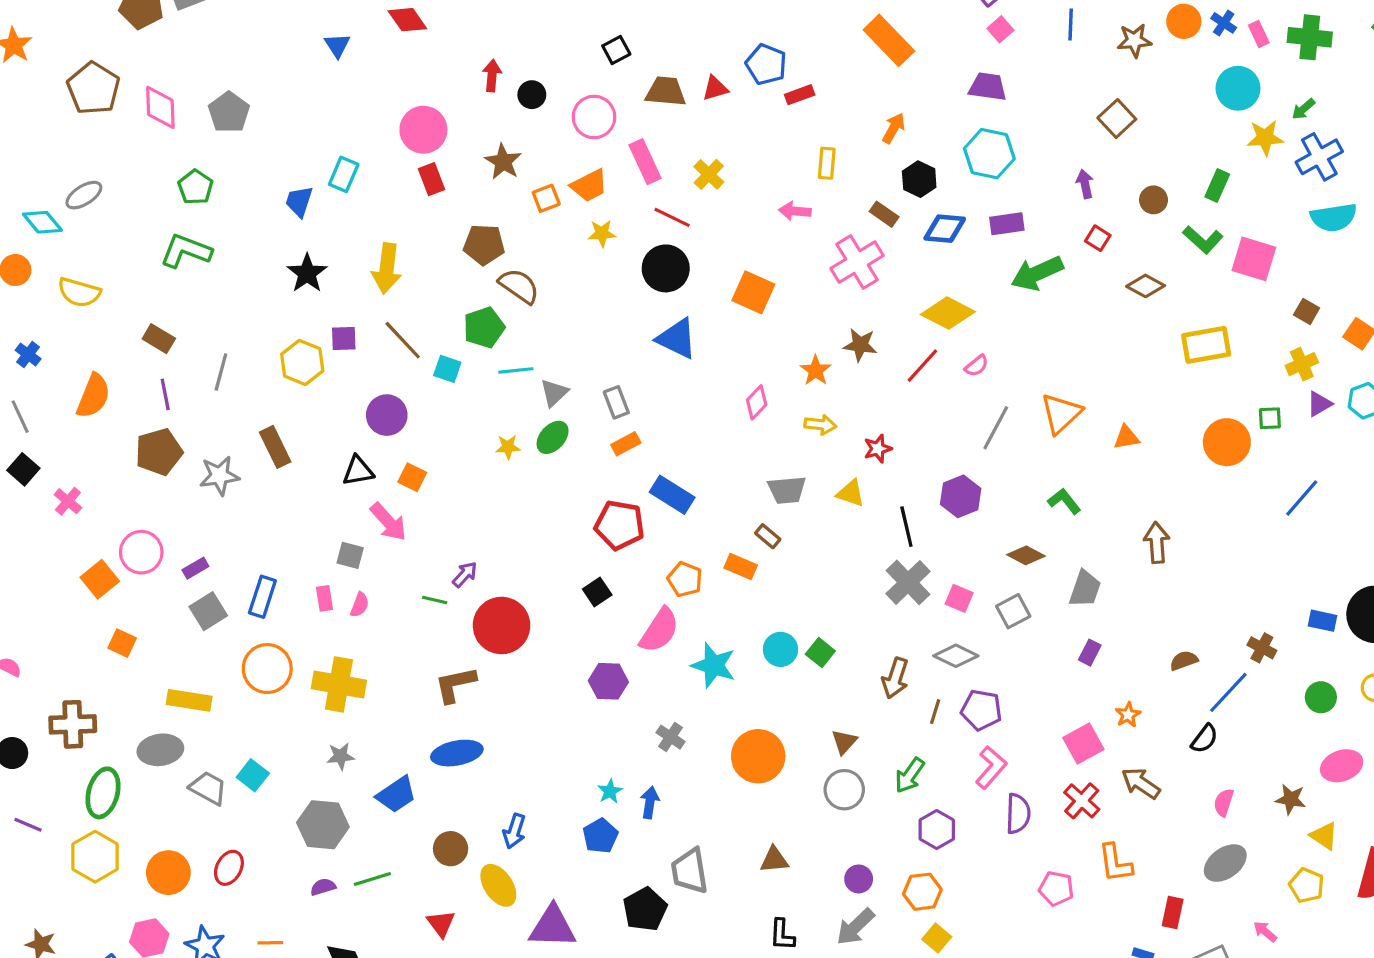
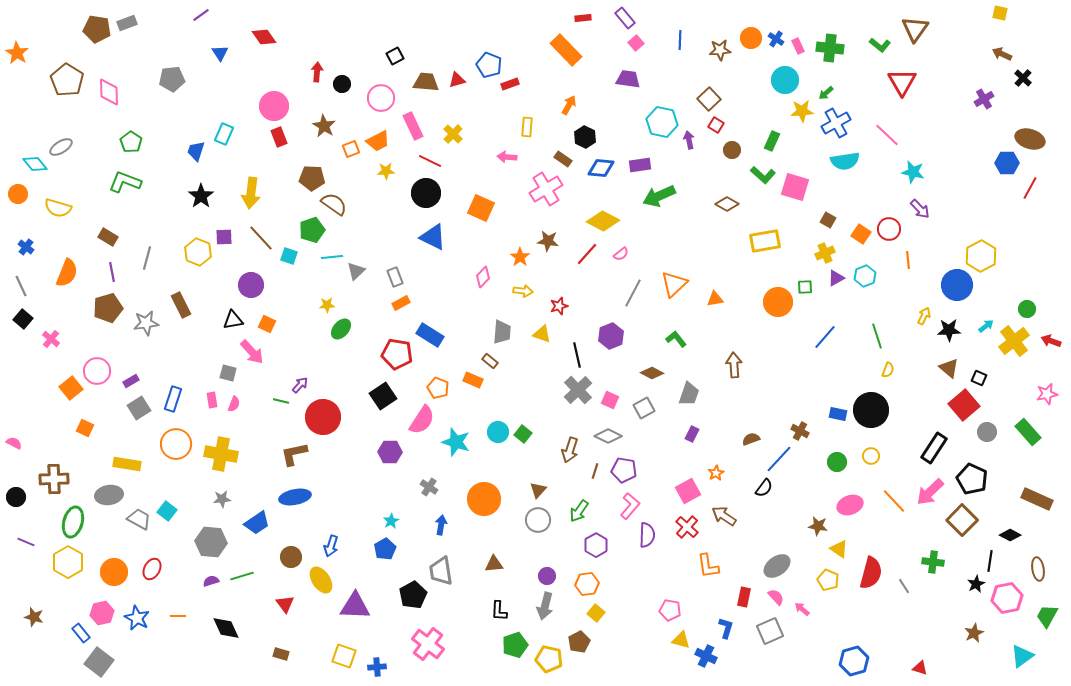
gray pentagon: (229, 112) -> (172, 79), moved, turned 30
cyan hexagon: (989, 154) -> (662, 122), moved
red square: (1098, 238) -> (716, 125), moved
green ellipse: (553, 437) -> (341, 329), moved
gray trapezoid: (787, 490) -> (502, 332), turned -80
black square: (597, 592) -> (383, 396), size x1.5
blue arrow: (650, 802) -> (441, 525), moved
pink semicircle: (1224, 802) -> (776, 597), moved, turned 120
pink pentagon: (1056, 889) -> (670, 610), moved
gray arrow: (855, 927) -> (545, 606), turned -32

